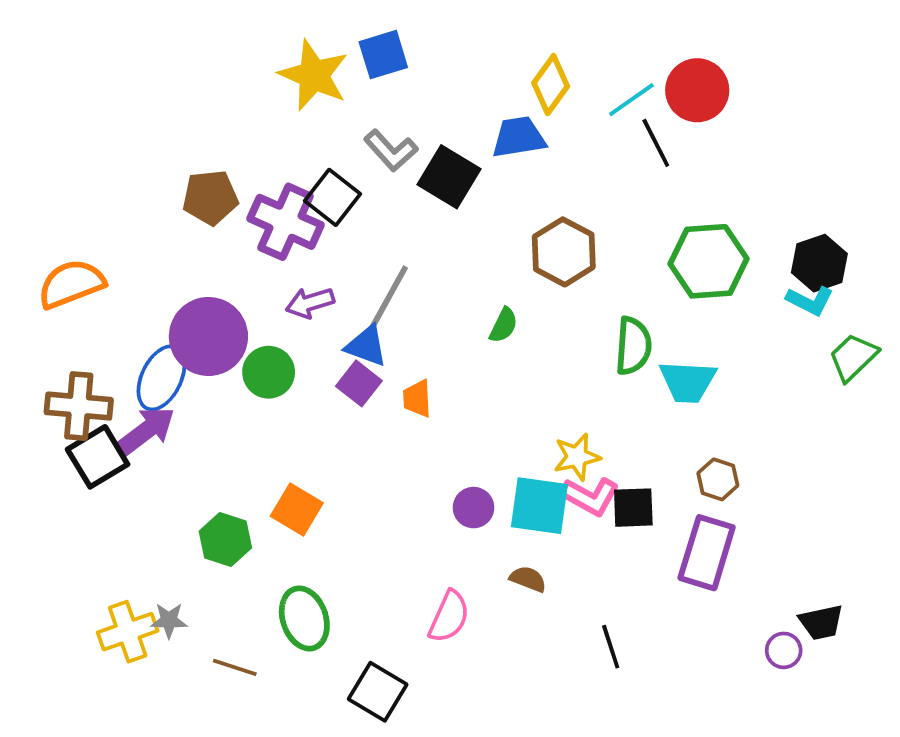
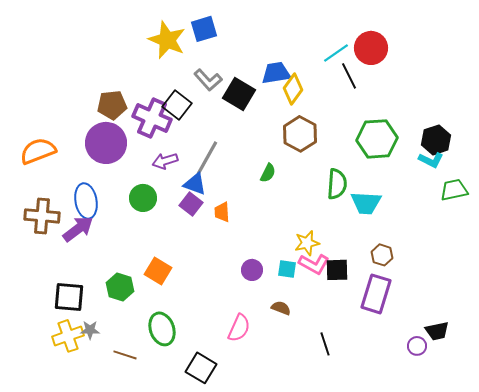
yellow diamond: (551, 85) -> (293, 89), moved
purple circle: (208, 336) -> (106, 143), moved
green trapezoid: (853, 357) -> (454, 190), turned 32
blue ellipse: (161, 378) -> (86, 201), turned -36
black square: (98, 457) -> (69, 297), moved, turned 36
cyan square: (539, 506) -> (287, 269), size x0.6

